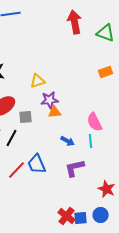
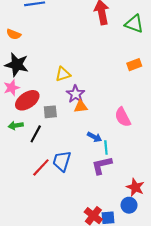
purple star: (50, 100) -> (76, 94), turned -30
cyan line: (91, 141) -> (106, 147), moved
blue trapezoid: (37, 164) -> (62, 161), turned 40
blue circle: (101, 215) -> (129, 205), moved

